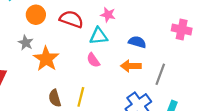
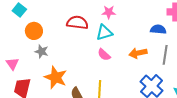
orange circle: (36, 15) -> (34, 31), moved
blue semicircle: (137, 42) -> (158, 29), moved
orange star: (46, 59) -> (56, 77), moved

